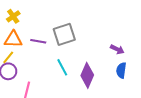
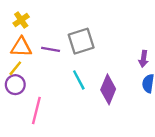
purple arrow: (117, 49) -> (143, 59), turned 72

